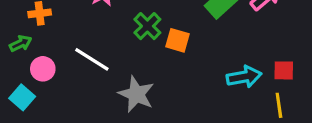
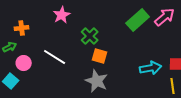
orange square: (178, 40) -> (100, 56), moved
gray star: (136, 94) -> (97, 81), moved

